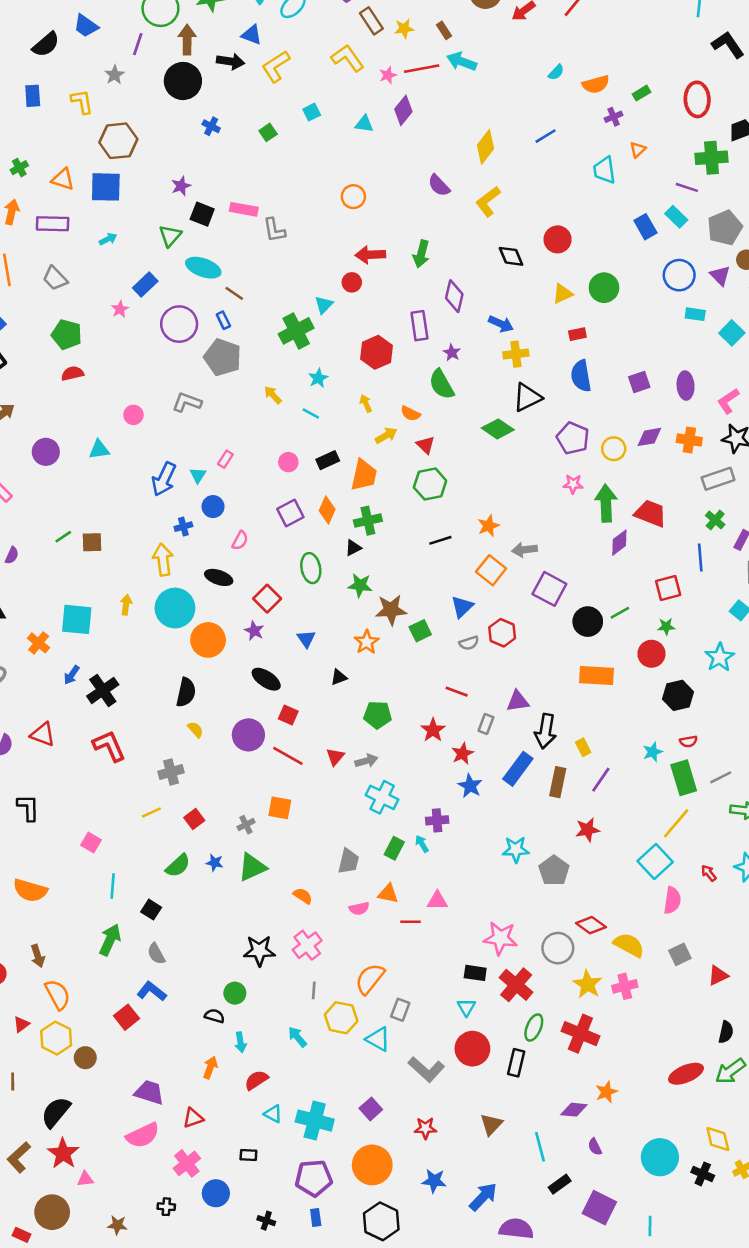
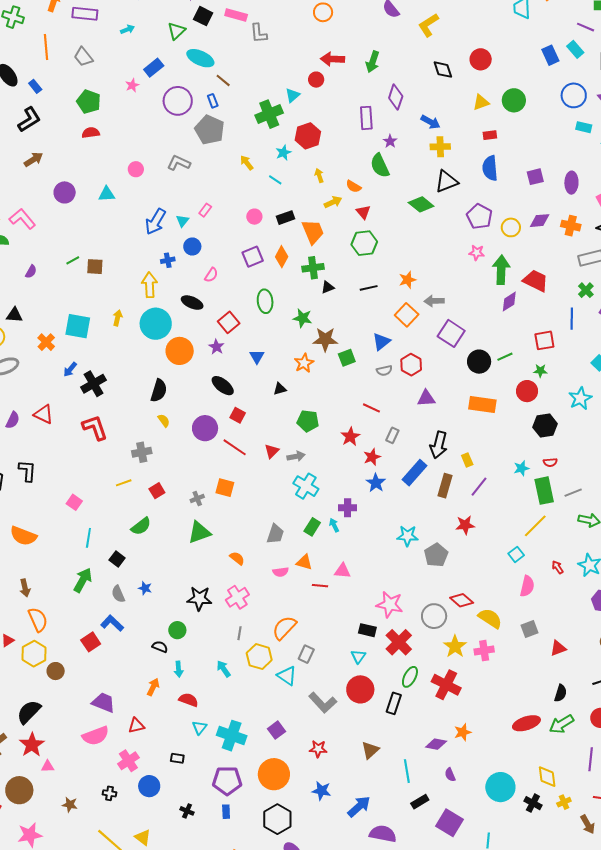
red hexagon: (377, 352) -> (308, 136), moved
orange trapezoid: (364, 475) -> (313, 232), turned -40
black triangle: (353, 548) -> (328, 287), moved
purple triangle: (518, 701) -> (426, 398), moved
cyan square: (655, 862) -> (516, 554), size x0.6
blue star: (215, 863) -> (145, 588), moved
red semicircle: (256, 1080) -> (189, 700), turned 48
cyan triangle: (273, 1114) -> (199, 728), turned 35

